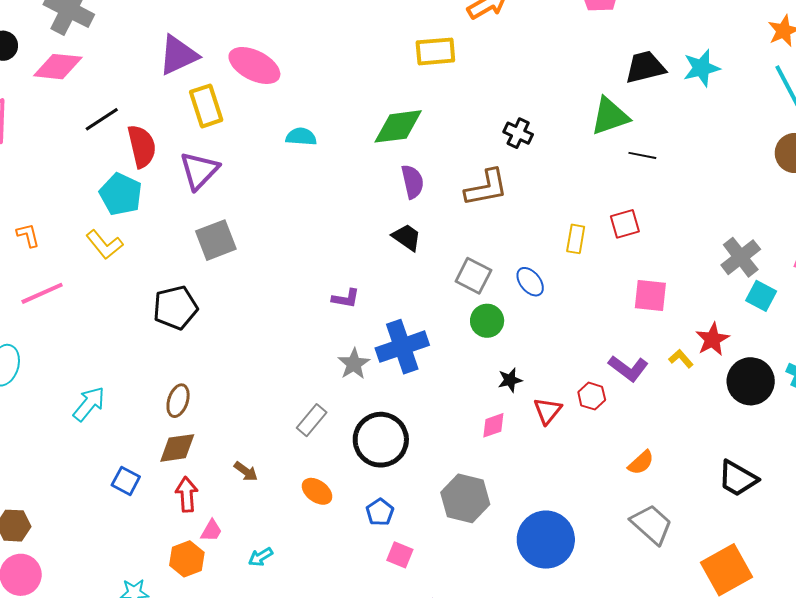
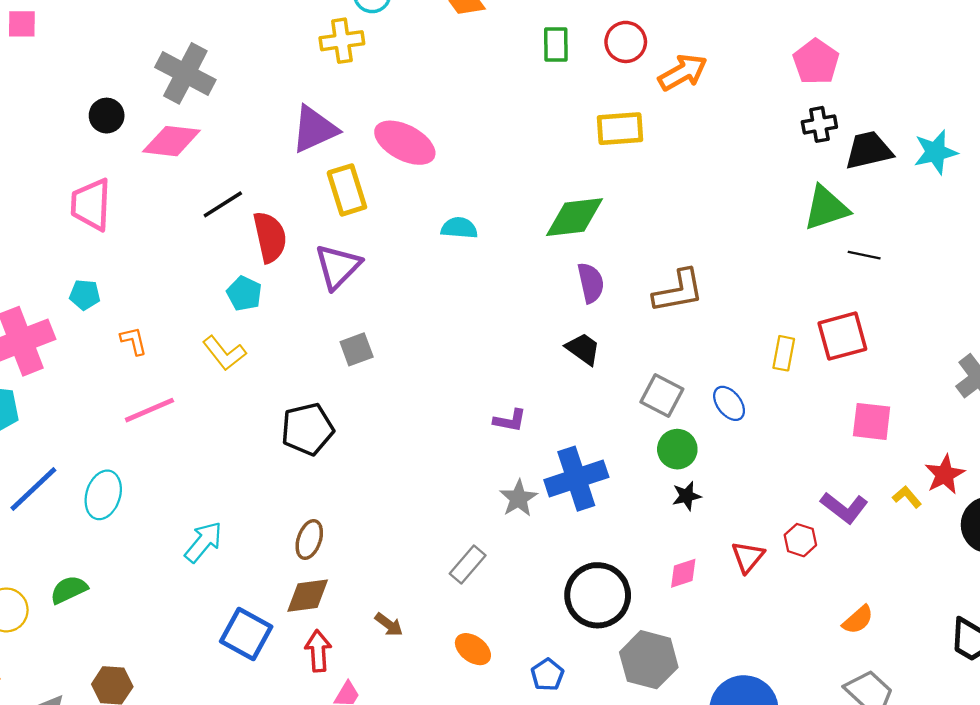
black cross: (518, 133) -> (819, 124), moved, turned -36
cyan pentagon: (121, 194) -> (244, 294), size x0.7
red square: (625, 224) -> (842, 336), size x1.4
gray square: (216, 240) -> (357, 349), size x0.7
black star: (510, 380) -> (687, 496), moved
black circle: (381, 440) -> (598, 595), moved
blue square: (126, 481) -> (246, 634), size x1.5

